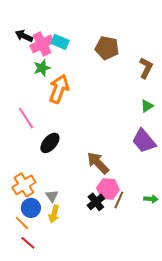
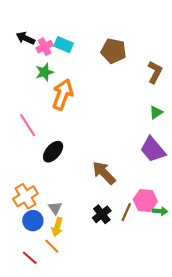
pink cross: (42, 44) -> (45, 47), size x0.7
pink hexagon: (108, 189) -> (145, 200), moved
orange line: (22, 223) -> (52, 246), moved

